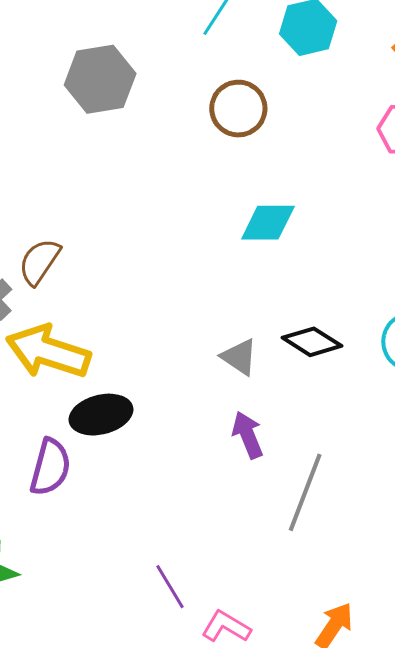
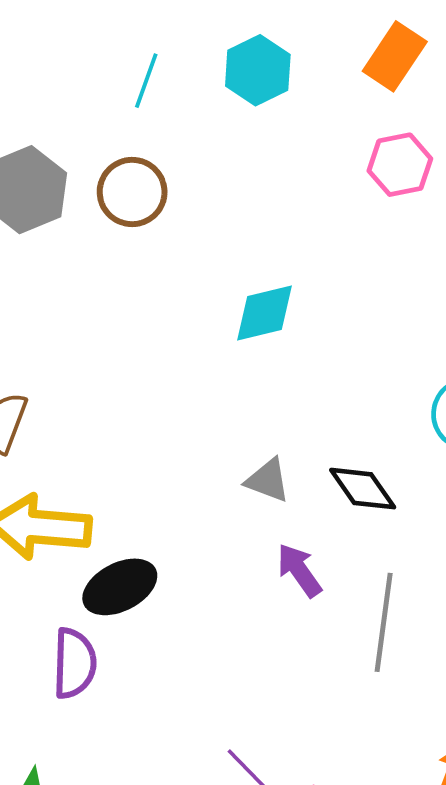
brown circle: (238, 109) -> (132, 192), moved
black diamond: (312, 342) -> (363, 489), moved, turned 36

